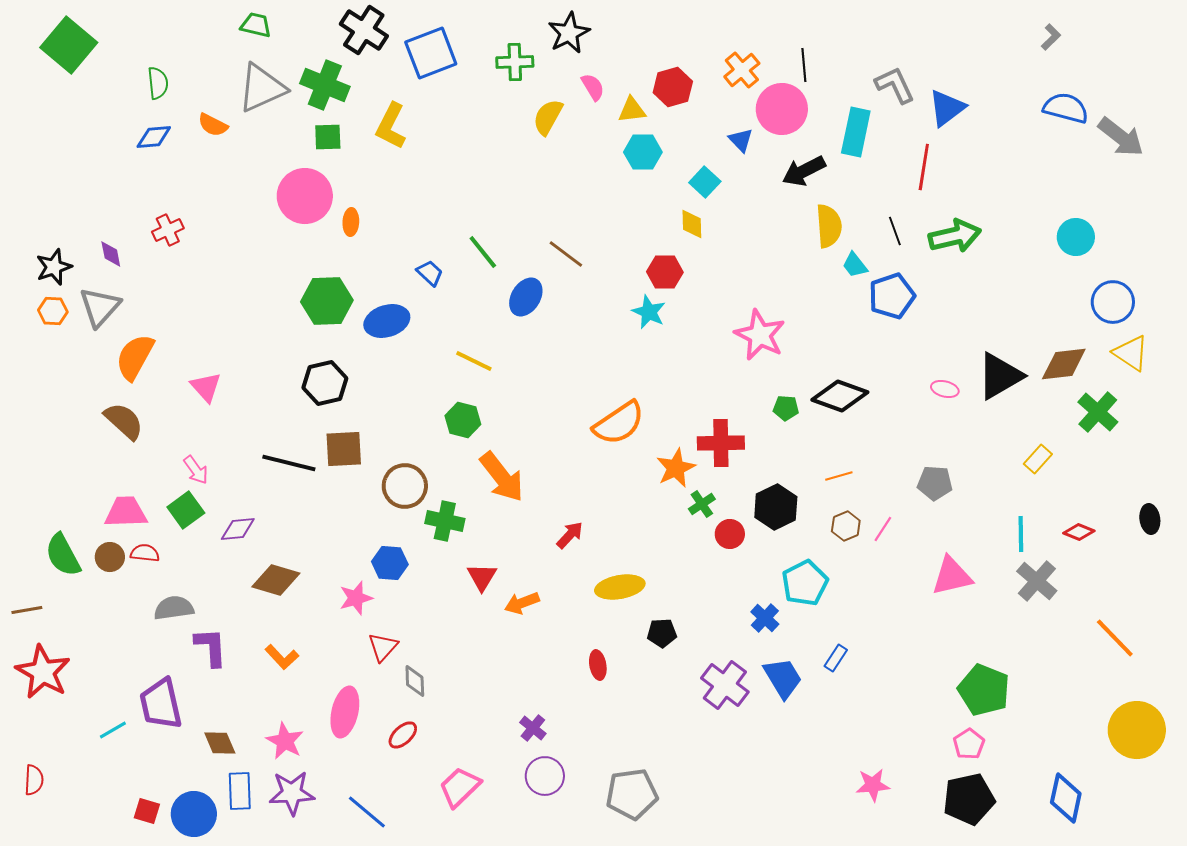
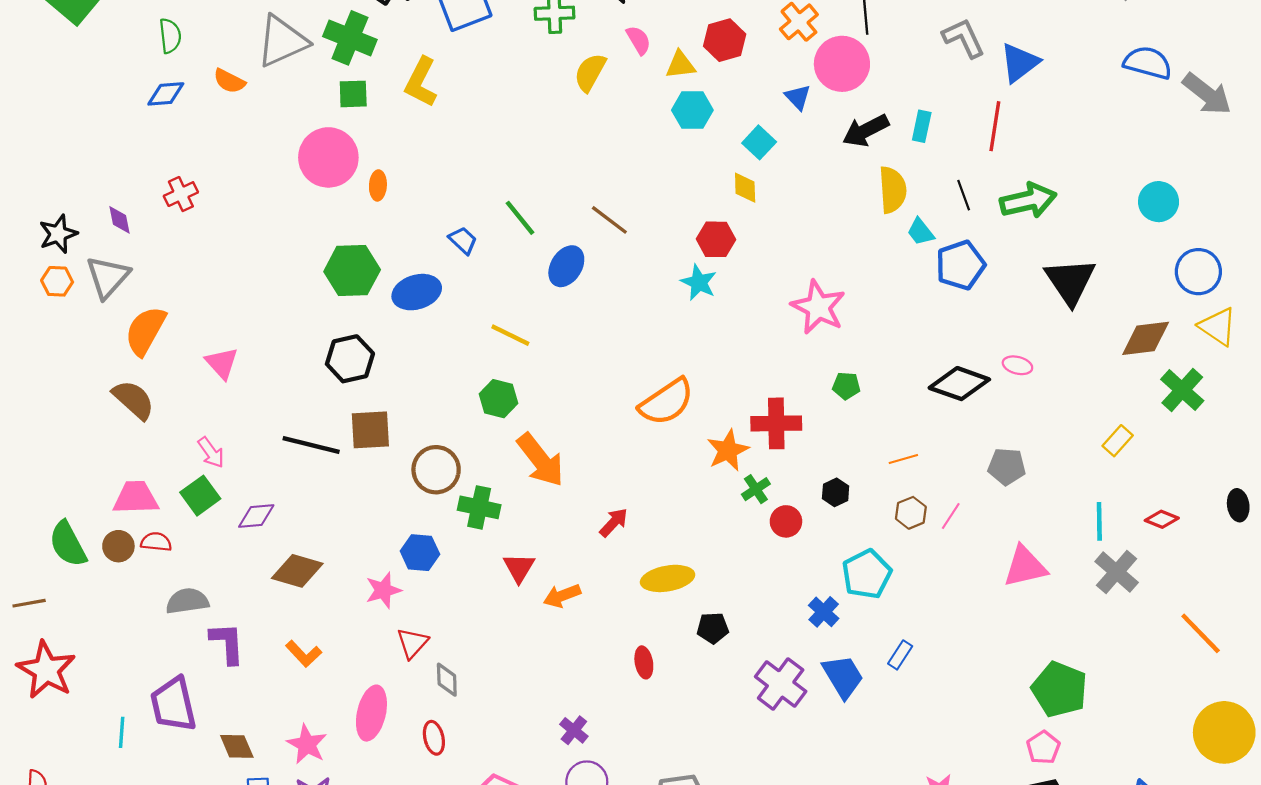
cyan rectangle: (856, 132) -> (922, 126), moved, size x0.6
black triangle: (1000, 376) -> (1070, 281), moved, turned -34
black diamond: (840, 396) -> (959, 384), moved
black hexagon: (776, 507) -> (836, 492), size x0.6
cyan line: (113, 730) -> (122, 732), turned -56
red ellipse: (403, 735) -> (434, 738), turned -60

